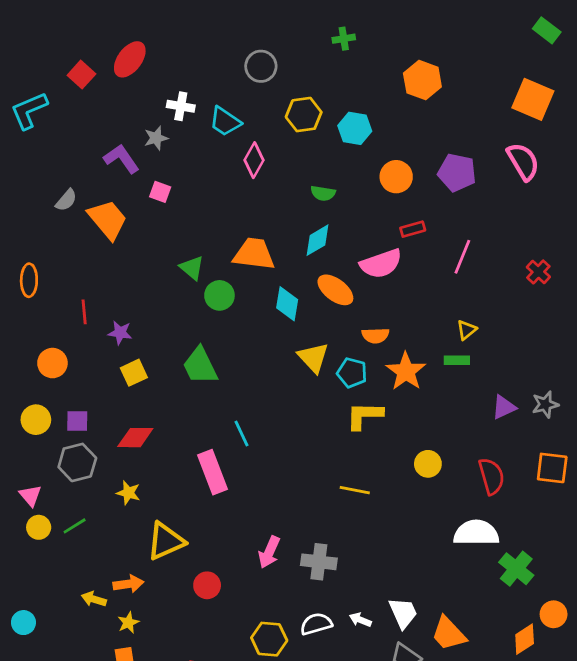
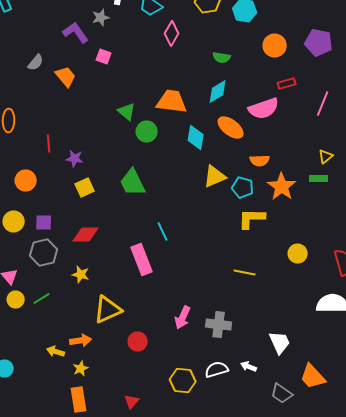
orange trapezoid: (108, 219) -> (66, 76), size x0.7
yellow triangle: (313, 358) -> (215, 176), turned 50
white trapezoid: (403, 613) -> (280, 342), moved

